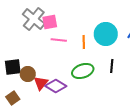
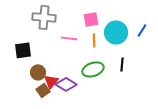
gray cross: (34, 19) -> (44, 17), turned -35
pink square: (50, 22) -> (91, 19), moved
black square: (13, 67) -> (23, 50), moved
brown square: (13, 98) -> (43, 90), moved

